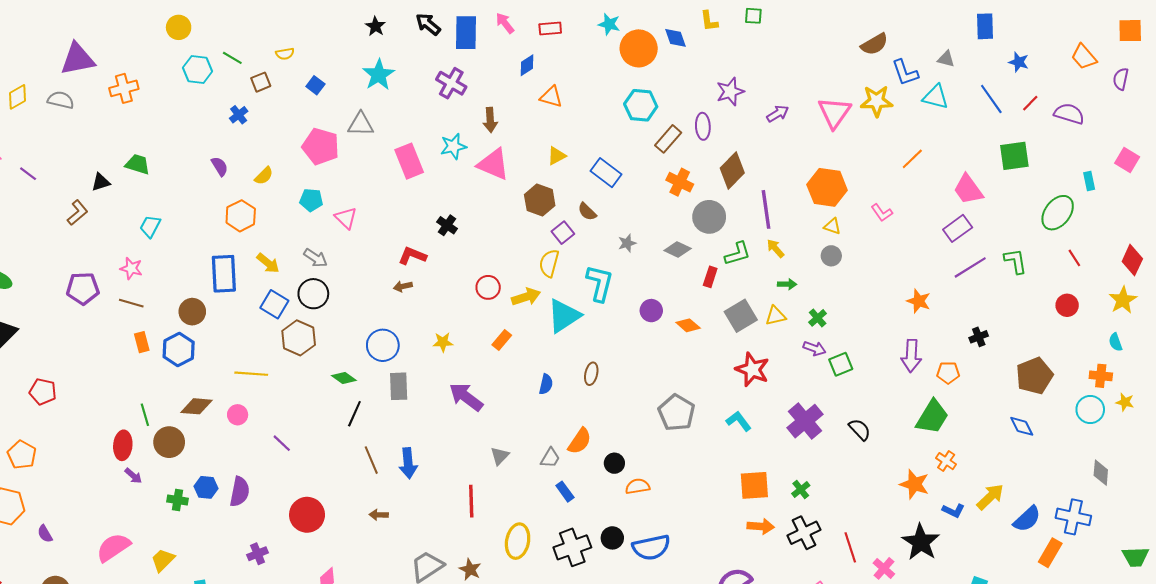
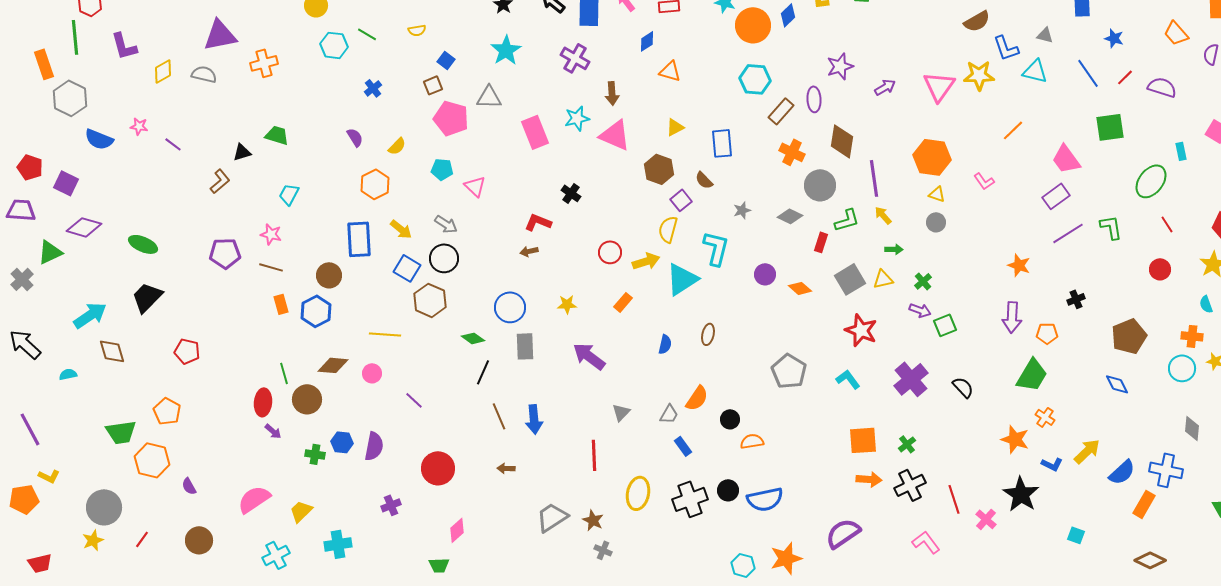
blue diamond: (675, 38) -> (788, 15), turned 65
brown square: (261, 82) -> (433, 85), moved
brown diamond: (732, 171) -> (842, 141), turned -36
blue rectangle: (606, 173) -> (722, 143), turned 48

